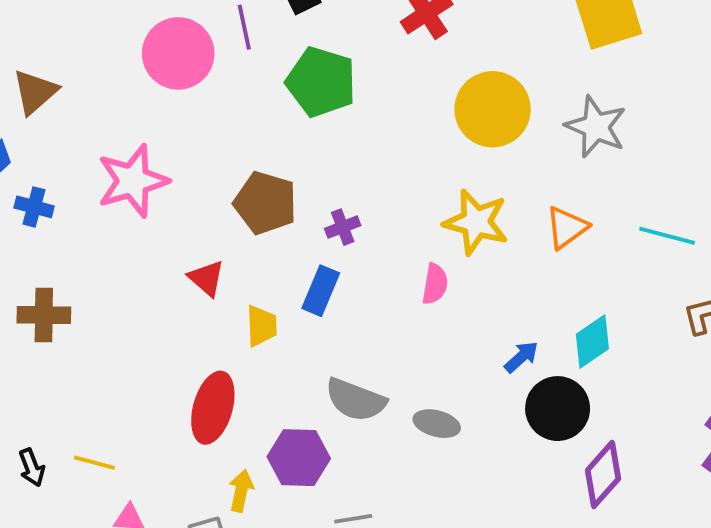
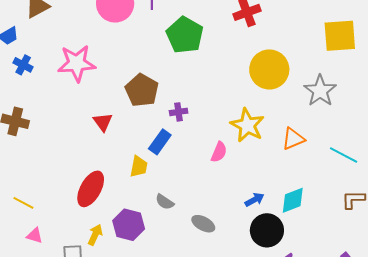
yellow trapezoid: (261, 326) -> (139, 167), moved
gray semicircle: (356, 400) -> (165, 202), size x0.6

